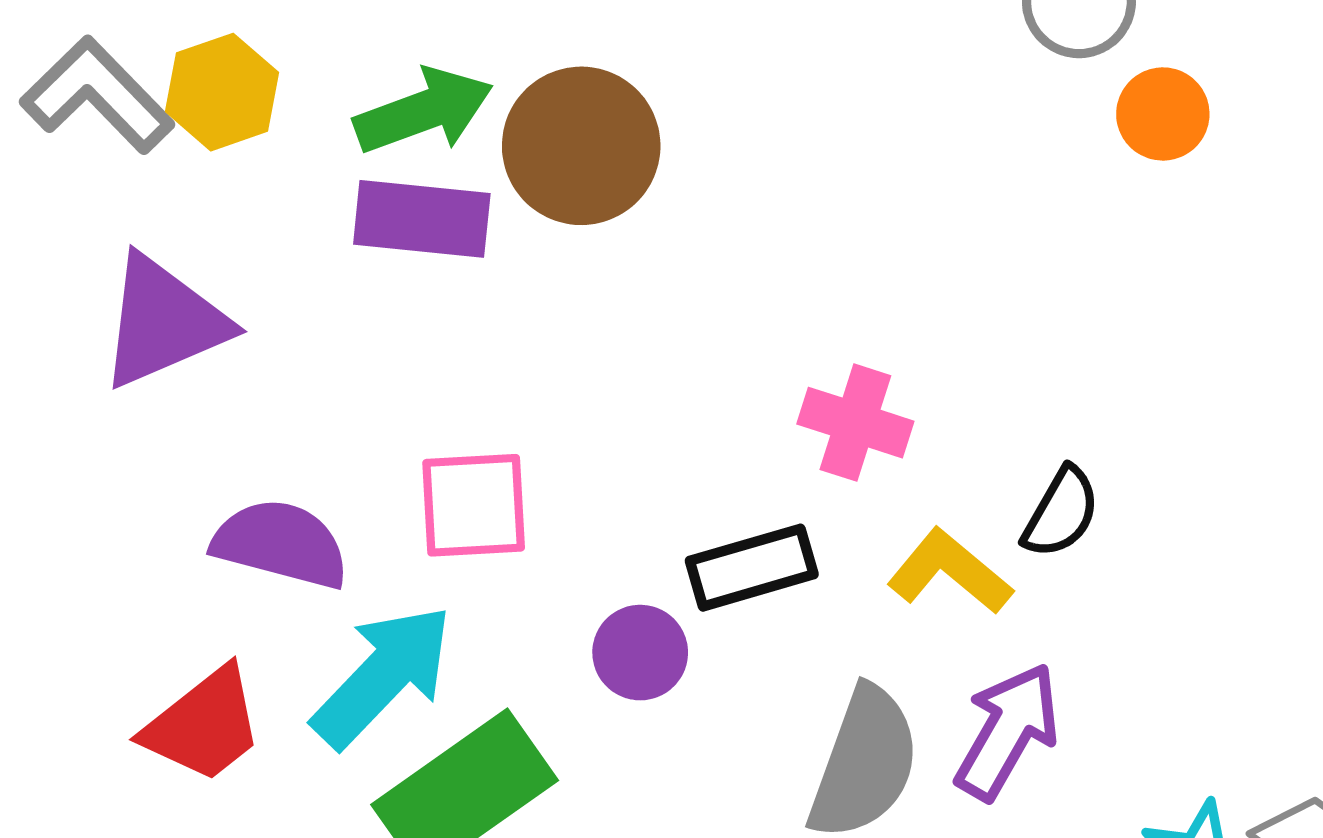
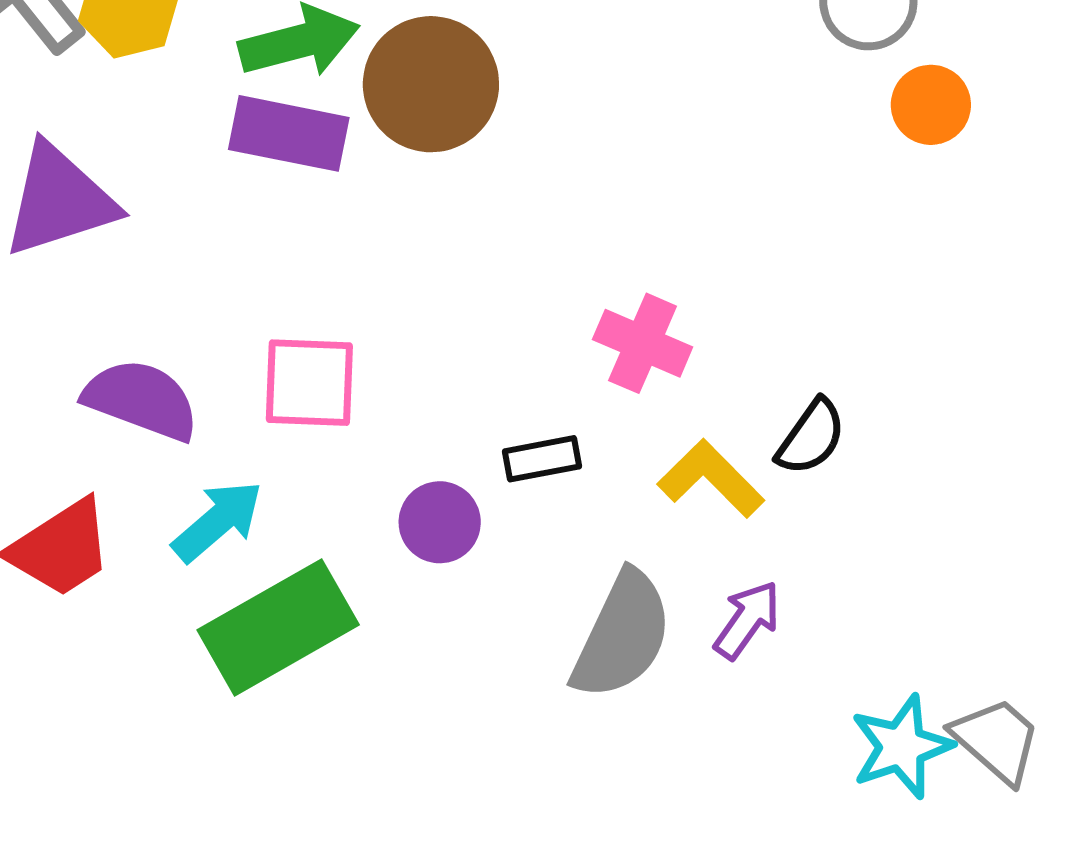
black rectangle: (752, 568) -> (542, 459), size x0.7
cyan arrow: (383, 676) -> (218, 521), size x0.7
purple arrow: (1007, 731) -> (747, 620), size x0.7

